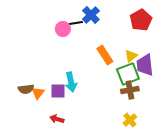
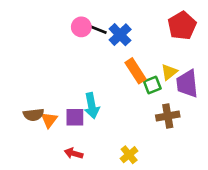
blue cross: (91, 15) -> (120, 35), moved
black line: (76, 23) -> (98, 29), turned 32
pink circle: (63, 29) -> (81, 27), moved
green square: (128, 74) -> (152, 85), moved, size x0.6
yellow cross: (130, 120) -> (129, 155), moved

